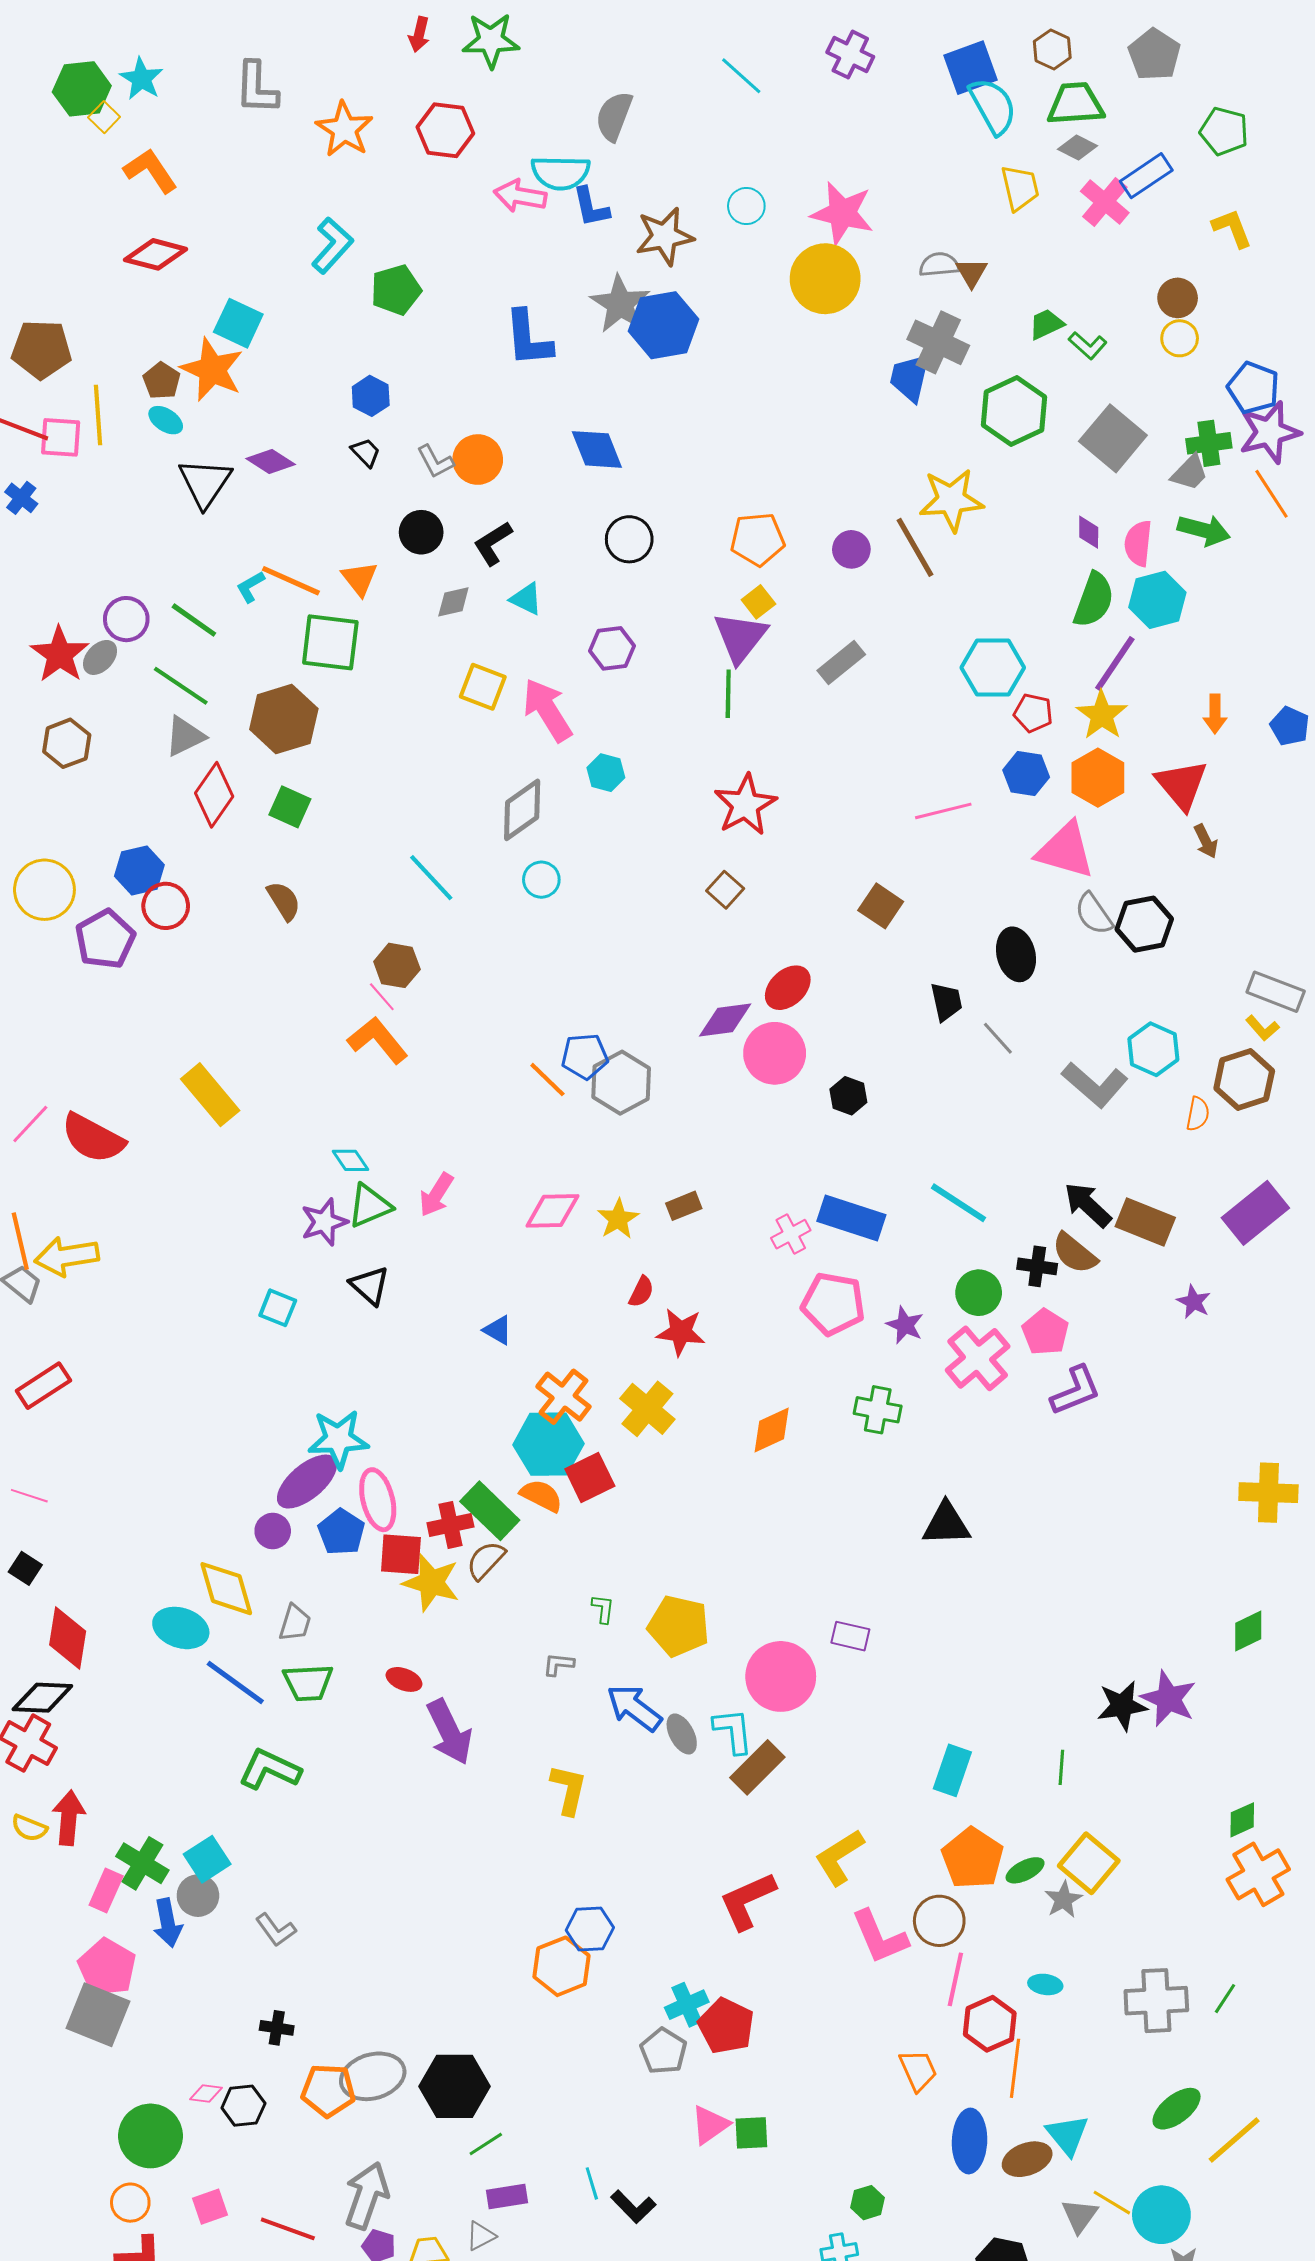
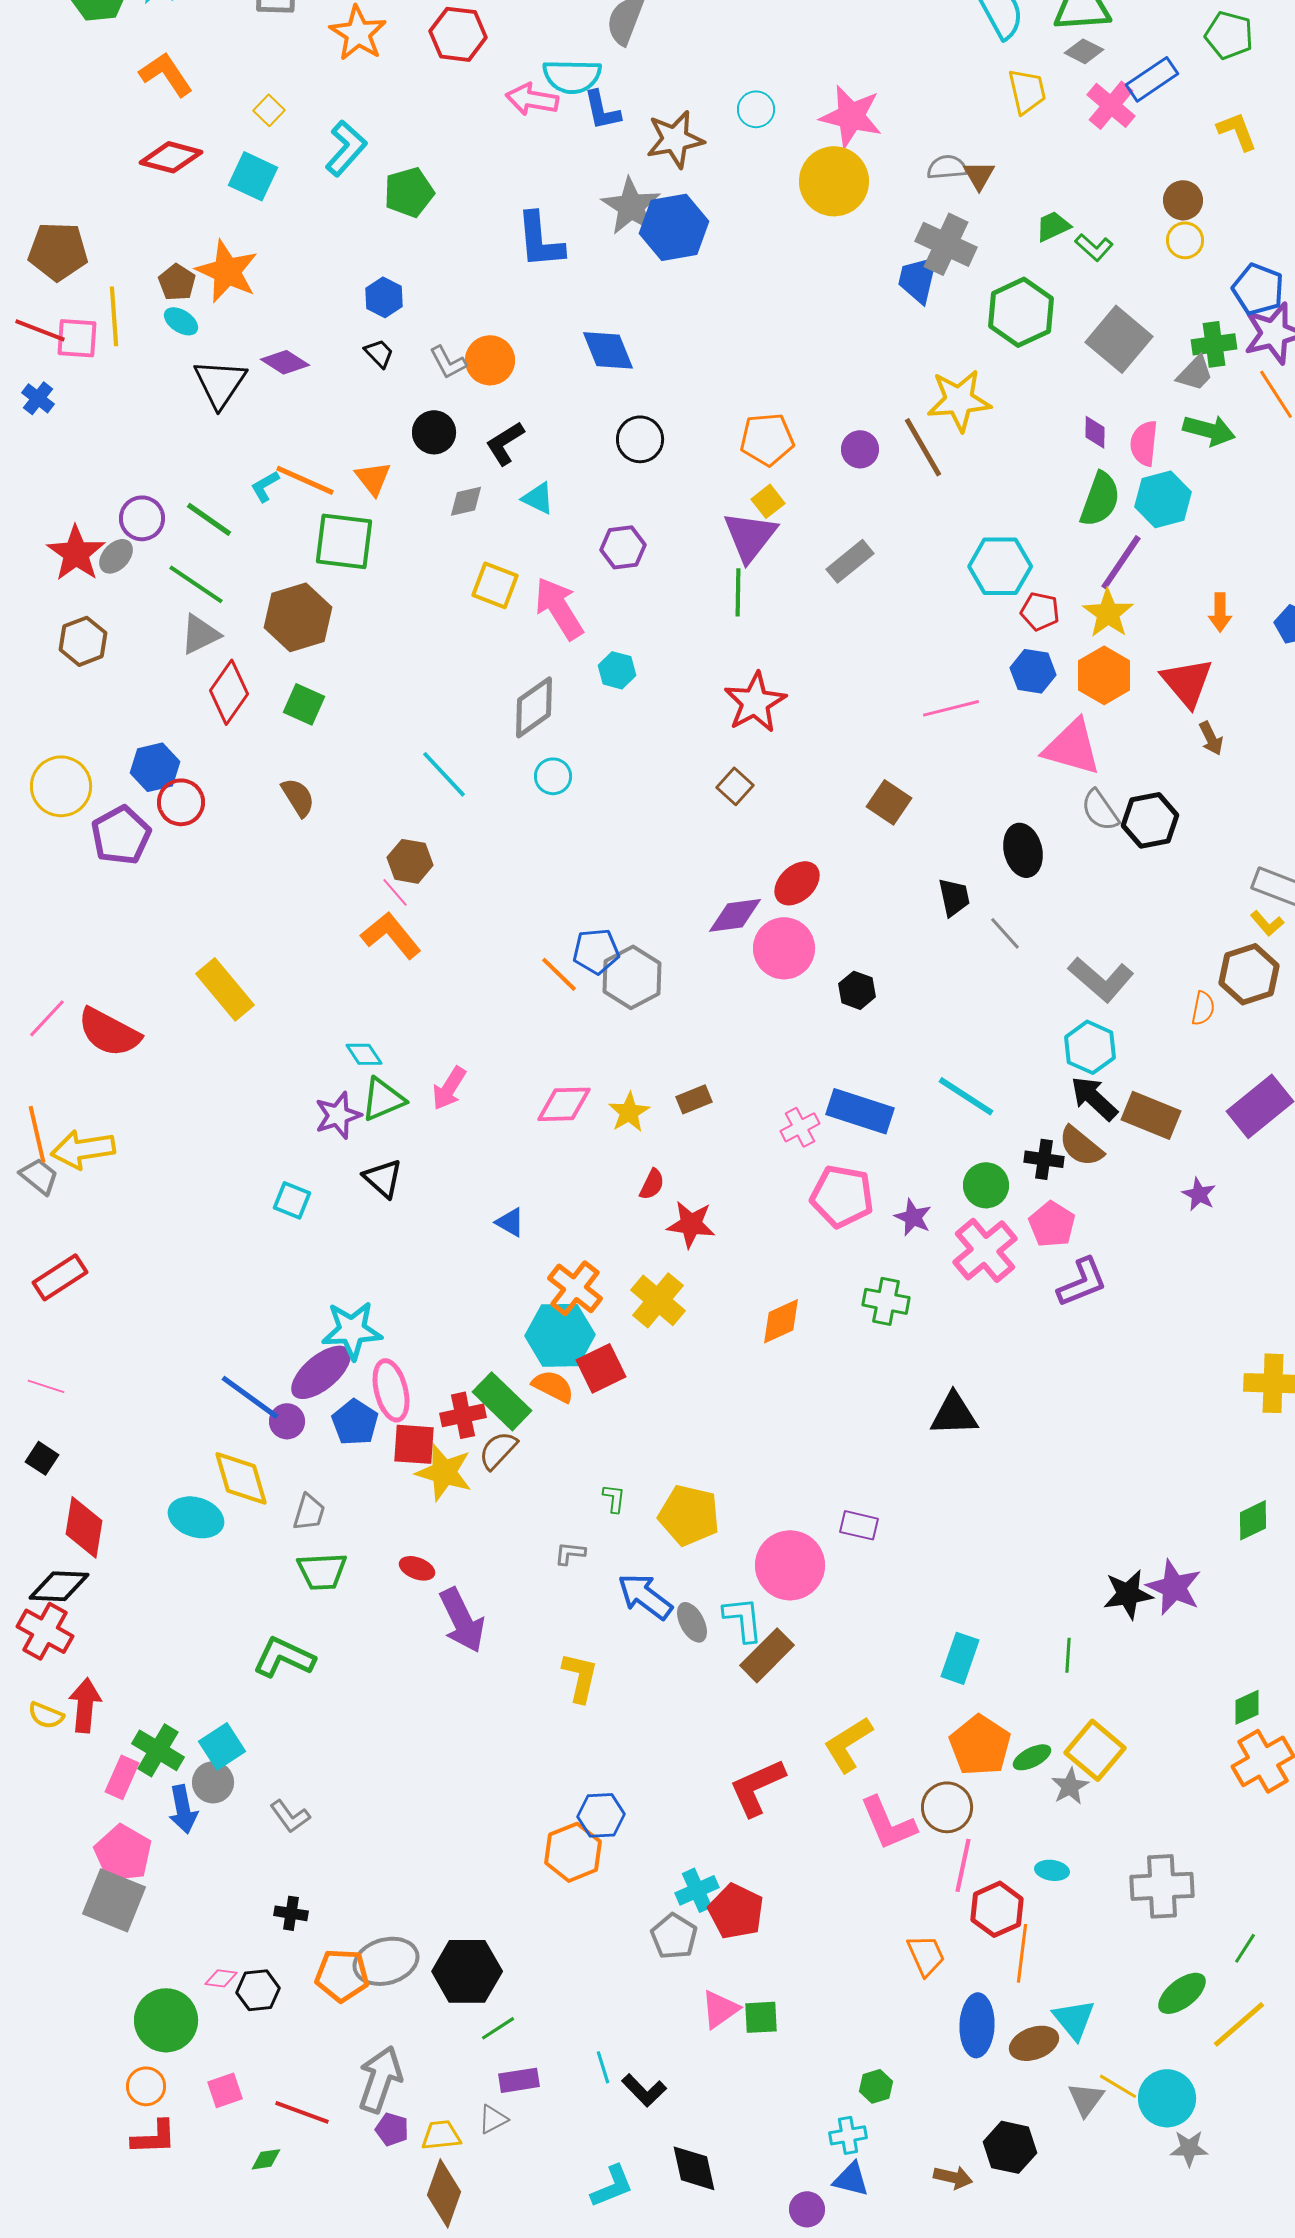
yellow square: (104, 117) -> (269, 110), moved
cyan square: (238, 323) -> (253, 176), moved
cyan hexagon: (1153, 1049) -> (1090, 1047), moved
blue line: (235, 1682) -> (250, 1397), moved
green line: (1225, 1999) -> (1245, 1948), moved

